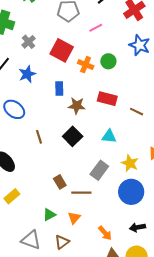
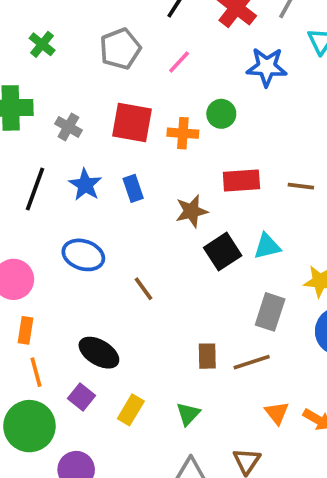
blue rectangle: (59, 89) -> (133, 188), moved
black square: (73, 136) -> (223, 252), moved, turned 30
brown rectangle: (60, 182) -> (207, 356), turned 48
green triangle: (49, 215) -> (188, 414), moved
orange triangle: (74, 218) -> (277, 413), moved

